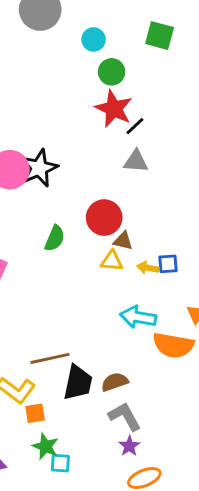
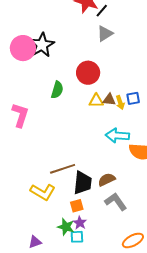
gray triangle: (136, 161) -> (105, 34), turned -30
brown triangle: (123, 241) -> (109, 100), moved
yellow arrow: (148, 268) -> (120, 103), turned -112
orange square: (35, 413) -> (77, 206), moved
purple star: (129, 446) -> (80, 223), moved

